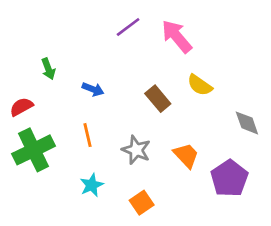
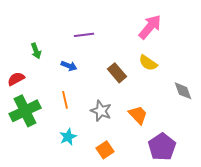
purple line: (128, 27) -> (84, 35), moved, turned 30
pink arrow: (177, 36) -> (150, 27), moved, turned 80
purple pentagon: (229, 178) -> (162, 147), moved

